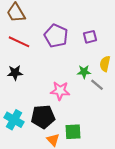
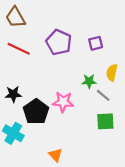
black star: (15, 73) -> (13, 94), moved
black pentagon: (43, 117) -> (36, 112), moved, turned -30
green square: (73, 132) -> (105, 121), moved

